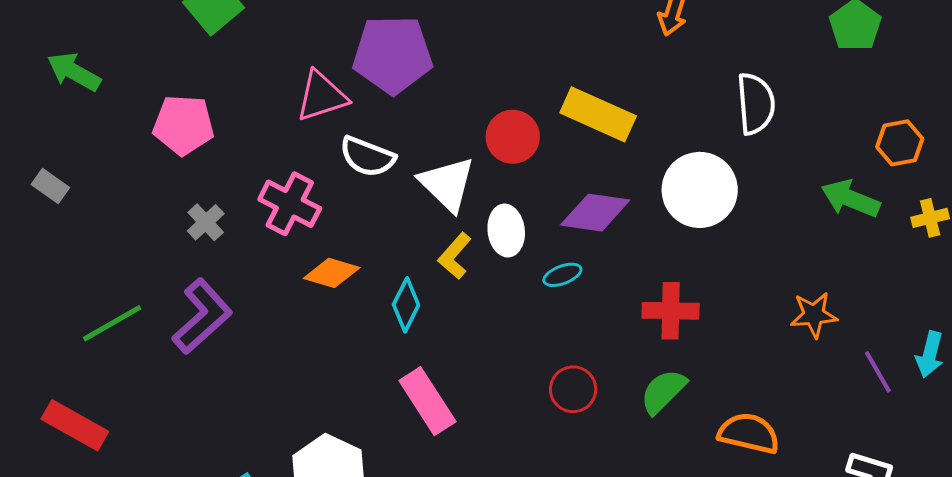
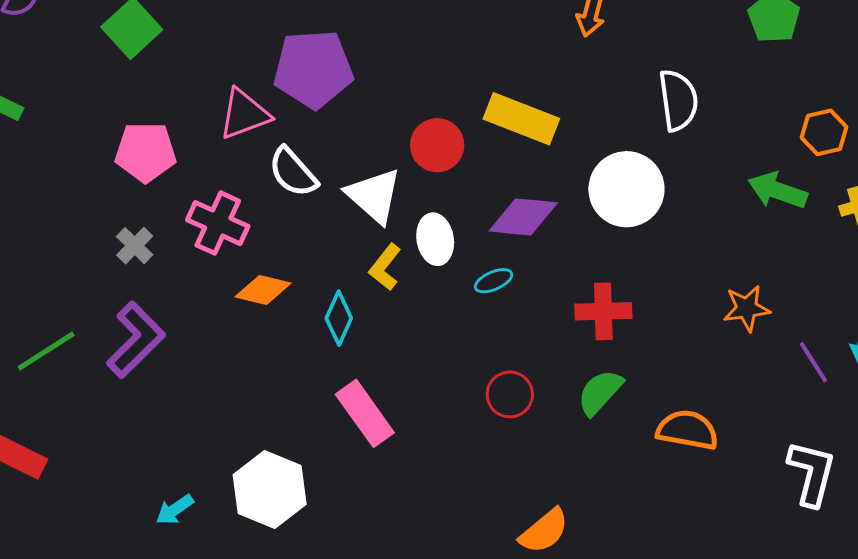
pink pentagon: (183, 125) -> (146, 152), moved
white semicircle: (367, 157) -> (293, 172), turned 30

